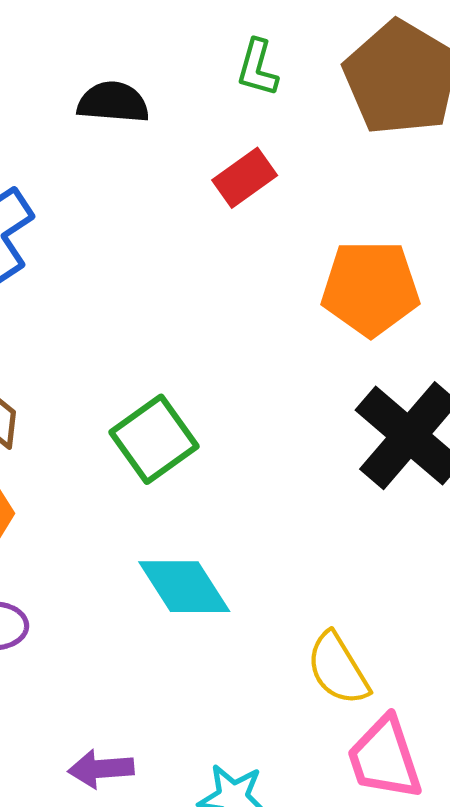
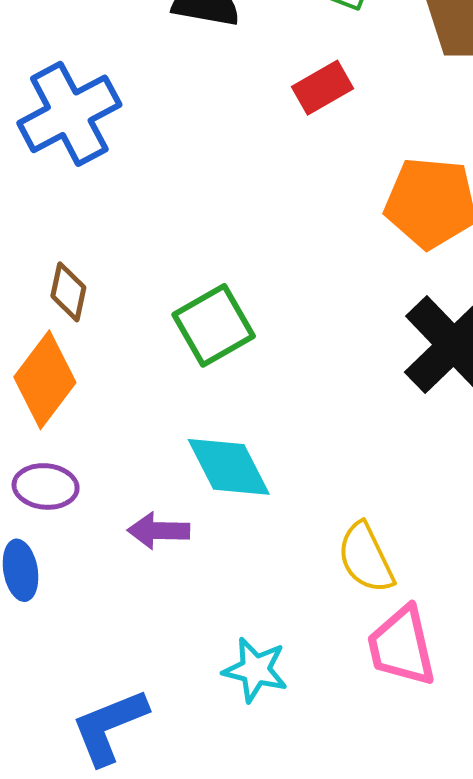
purple arrow: (101, 769) -> (159, 531), moved

